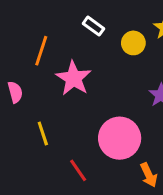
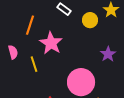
yellow line: (43, 134) -> (34, 64), moved

